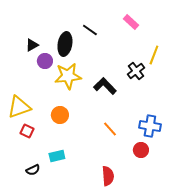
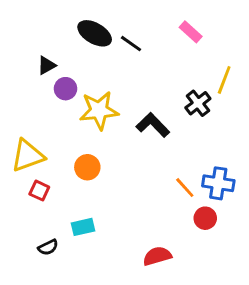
black ellipse: (65, 44) -> (95, 33), moved, turned -70
orange line: (110, 129) -> (185, 188), moved
red semicircle: (108, 176) -> (157, 256), turned -102

